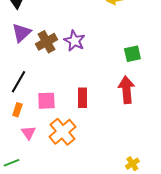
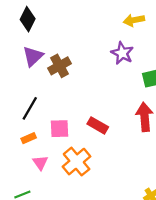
purple star: (74, 41) -> (122, 53), moved
red rectangle: (82, 98) -> (98, 125), turned -60
orange rectangle: (17, 110) -> (29, 138), turned 48

